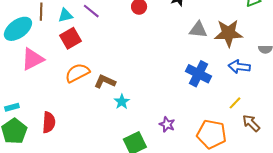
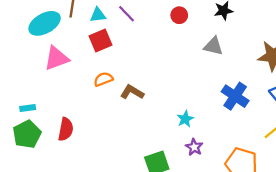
gray triangle: (198, 30) -> (213, 46), moved
orange semicircle: (77, 73) -> (103, 79), size x0.7
cyan star: (122, 102) -> (185, 119), moved

